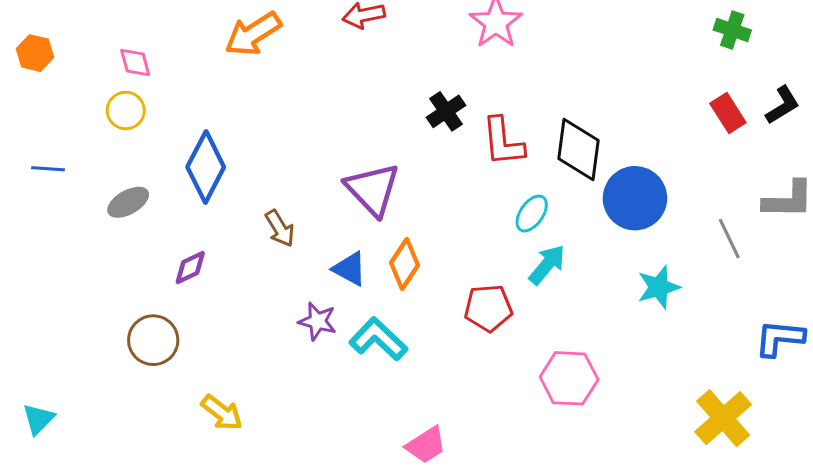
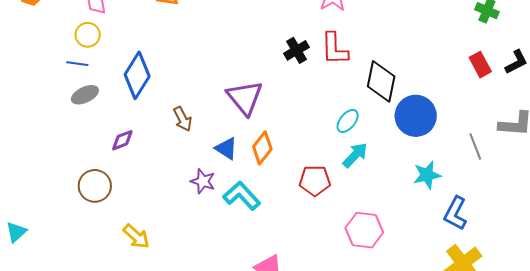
red L-shape: (503, 142) -> (334, 49), moved
blue line: (48, 169) -> (77, 64), moved
blue L-shape: (780, 338) -> (455, 213), moved, turned -72

